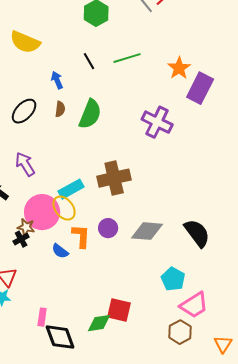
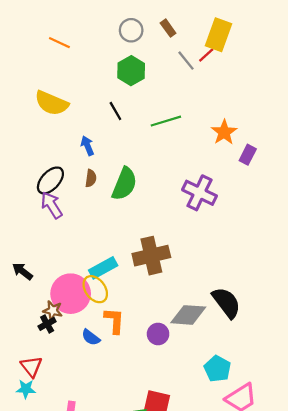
black line: (89, 61) -> (115, 111), moved
purple rectangle: (200, 88) -> (248, 155), size x0.6
purple arrow: (25, 164) -> (52, 205), moved
purple circle: (108, 228) -> (158, 334), moved
black semicircle: (197, 233) -> (226, 303), moved

